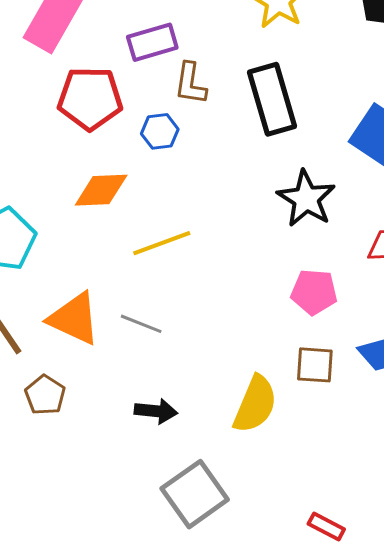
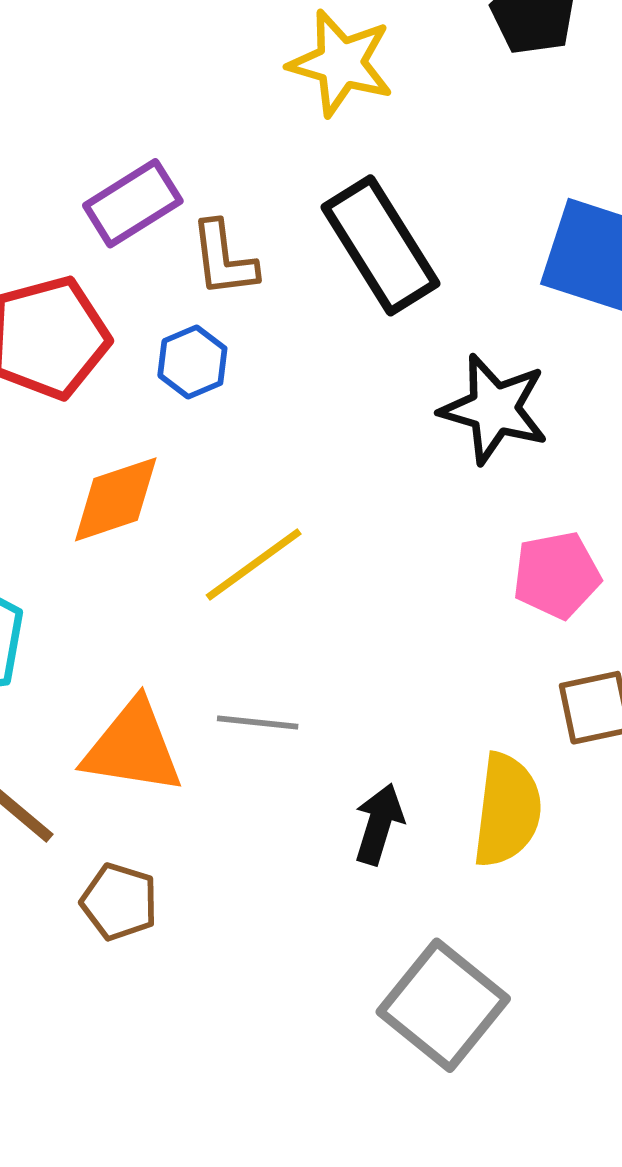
black arrow: (156, 411) -> (379, 824), moved, turned -63

